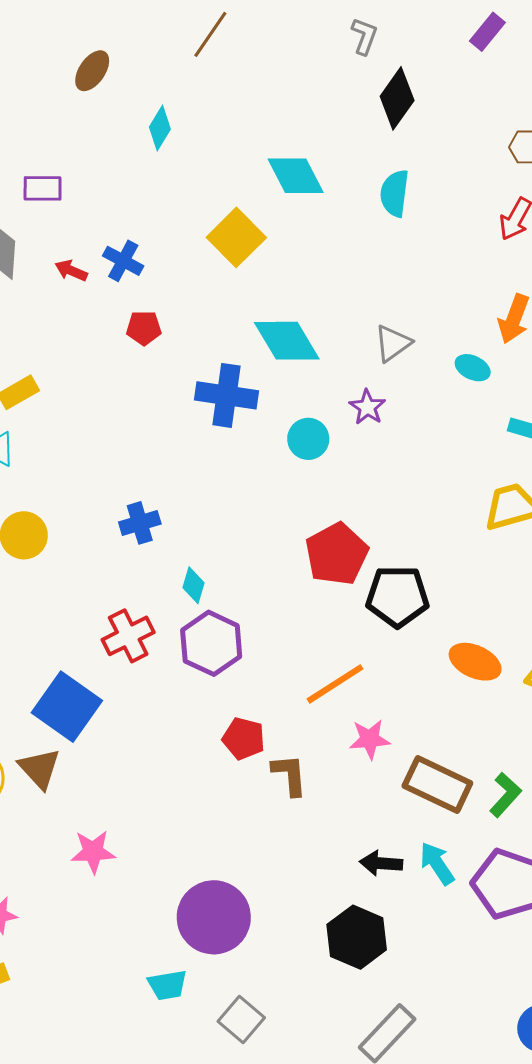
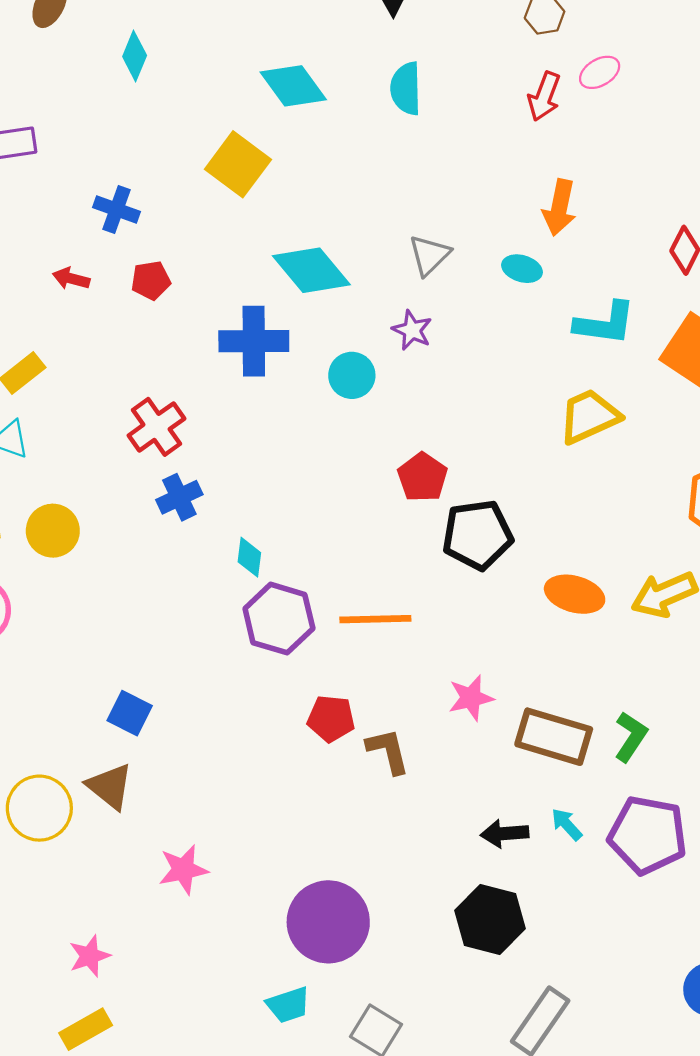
red arrow: (71, 271) -> (71, 279), moved
red pentagon: (337, 554) -> (422, 477), moved, size x0.7
red cross: (128, 636) -> (157, 427), moved
orange line: (335, 684) -> (375, 619), moved, turned 40
blue square: (67, 707) -> (130, 713), size x0.6
cyan arrow: (437, 864) -> (567, 824), size x0.7

